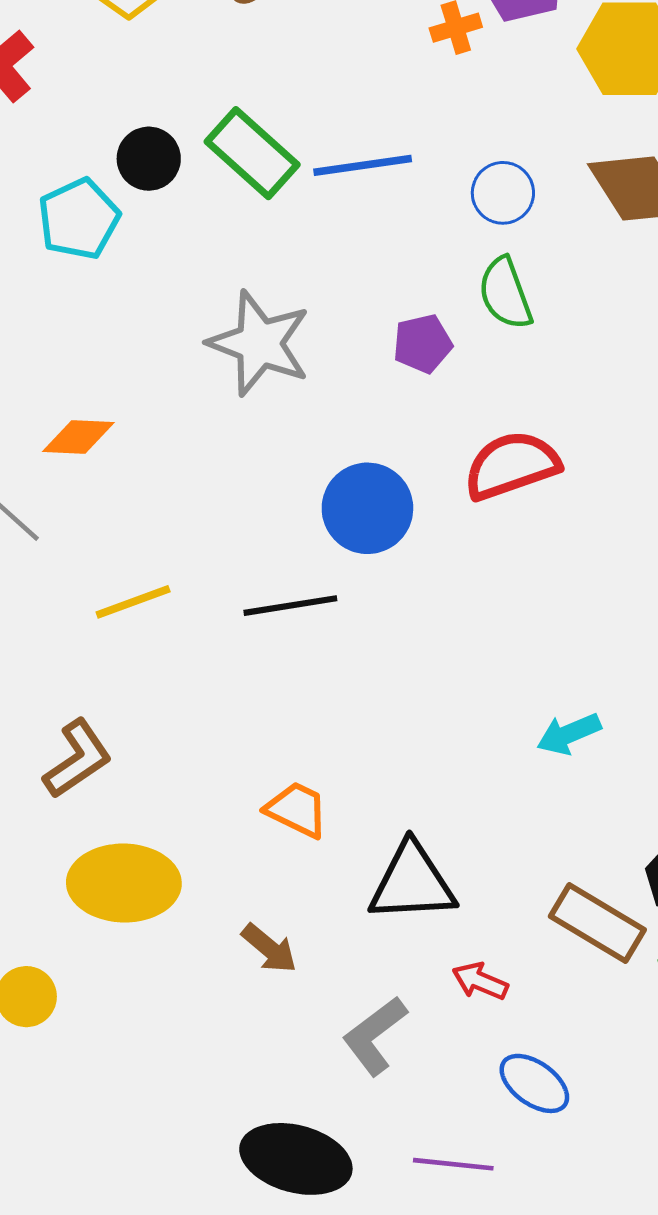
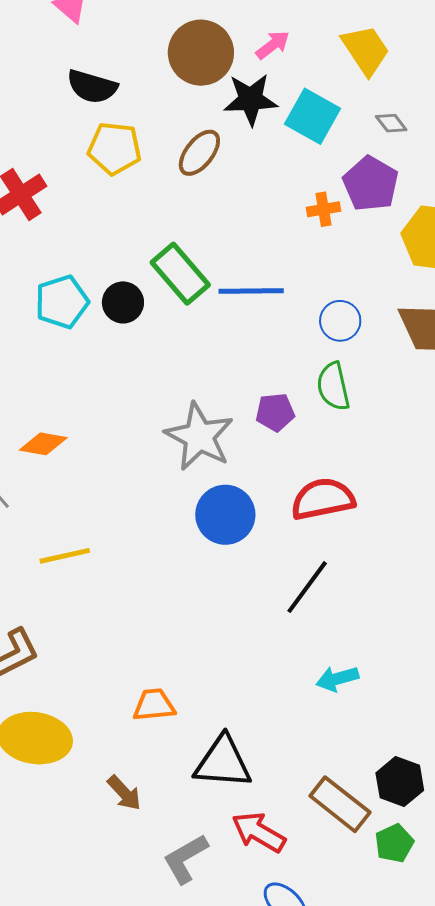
black circle: (149, 159) -> (123, 302), moved
gray star: (259, 343) -> (199, 437), moved
black line: (290, 606) -> (307, 587), moved, turned -52
orange trapezoid: (297, 810) -> (154, 705), turned -39
red arrow: (480, 981) -> (259, 832), size x1.5

